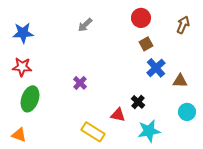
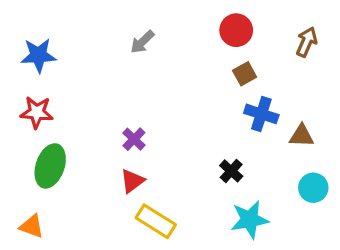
blue cross: (156, 68) -> (261, 114), turned -30
red triangle: (118, 115) -> (132, 181), moved, turned -49

